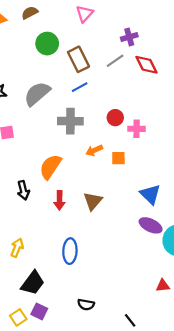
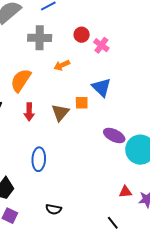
pink cross: (137, 129) -> (101, 45), turned 35
orange square: (118, 158) -> (82, 103), moved
blue triangle: (150, 194) -> (102, 87), moved
black line: (130, 320) -> (113, 223), moved

